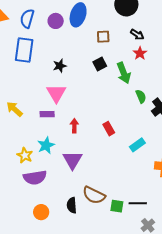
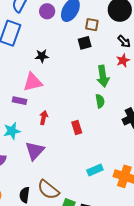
brown square: (103, 37) -> (92, 25), moved
black square: (100, 64) -> (85, 43), moved
pink triangle: (56, 93) -> (33, 82), turned 35
green semicircle: (141, 96) -> (100, 101), moved
cyan rectangle: (137, 145) -> (95, 170), moved

